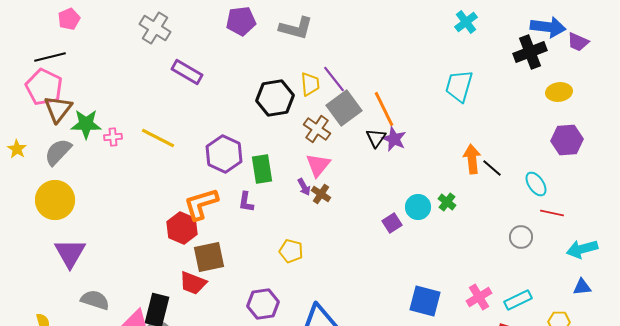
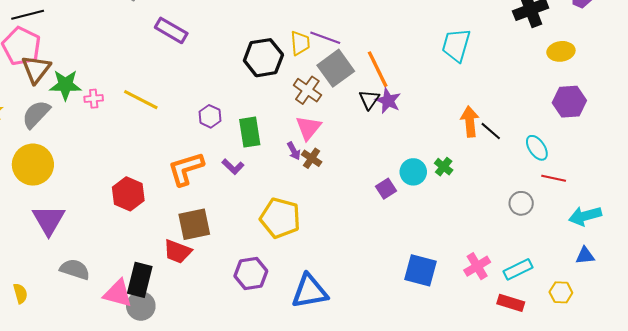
purple line: (334, 79) -> (325, 38), turned -32
purple hexagon: (224, 154) -> (210, 116), size x0.6
purple L-shape: (246, 202) -> (233, 167), turned -55
red hexagon: (182, 228) -> (128, 194), moved
yellow pentagon: (291, 251) -> (280, 218), size x1.6

